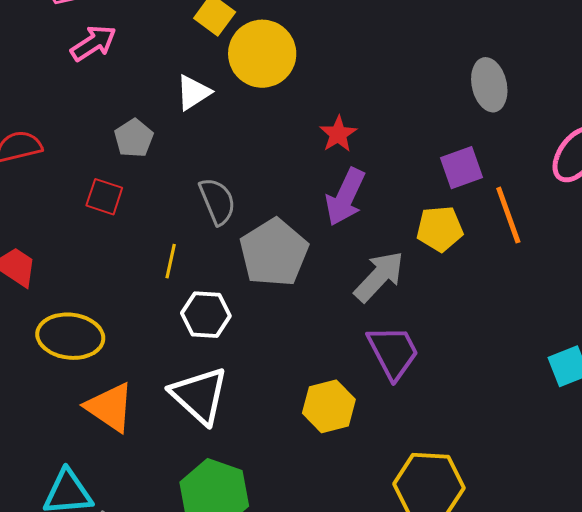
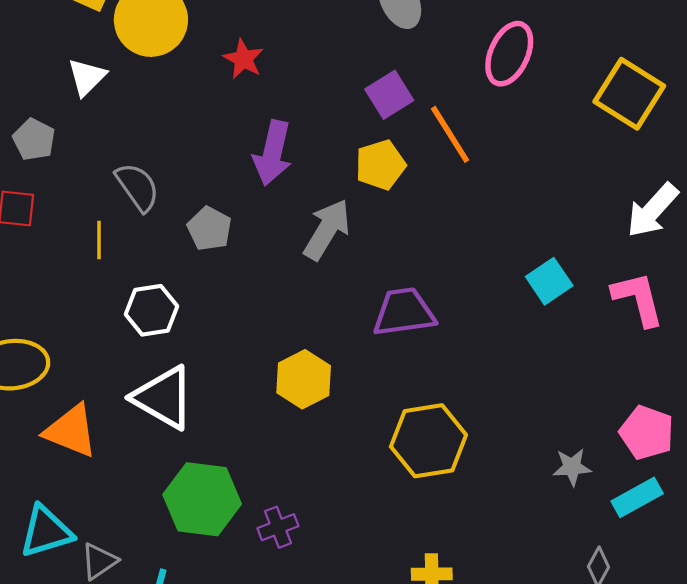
red star: (338, 134) -> (243, 59), moved
gray pentagon: (274, 253) -> (209, 229), size x0.6
yellow line: (171, 261) -> (99, 240), moved
purple trapezoid: (393, 352) -> (404, 312), moved, turned -58

